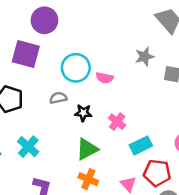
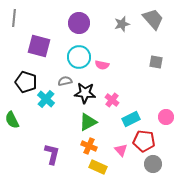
purple circle: (44, 20) -> (79, 23), moved
gray star: (145, 57) -> (122, 24), moved
black star: (83, 113) -> (85, 93), size x1.5
cyan cross: (28, 147) -> (46, 99), moved

